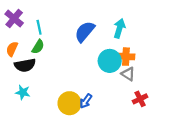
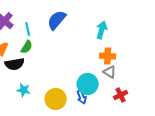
blue semicircle: (85, 32) -> (57, 20), moved
cyan circle: (110, 61) -> (88, 84), moved
cyan star: (23, 92) -> (24, 90), moved
blue arrow: (86, 101) -> (82, 97), moved, turned -56

